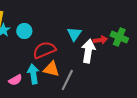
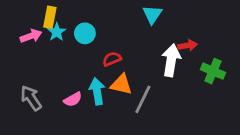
cyan triangle: (74, 34) -> (152, 14), moved
green cross: (119, 37) -> (213, 71), moved
red semicircle: (44, 50) -> (112, 59), size x0.6

